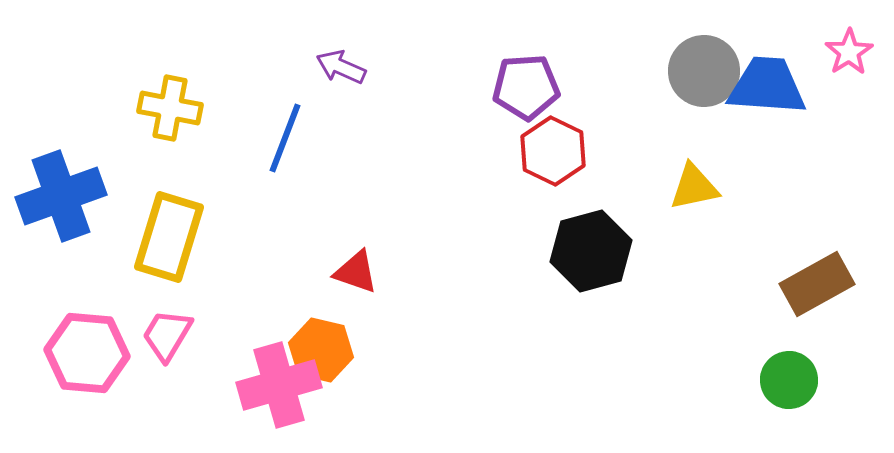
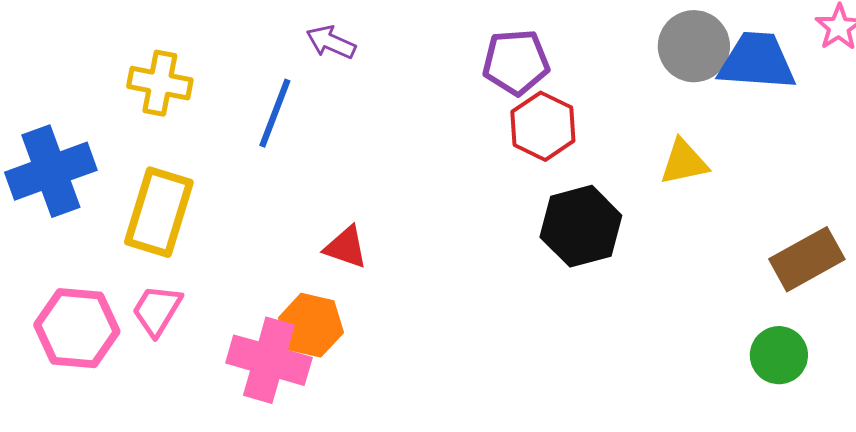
pink cross: (279, 385) -> (269, 360), turned 32

